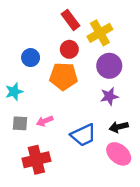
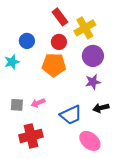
blue circle: (31, 58) -> (27, 41), moved
cyan star: (14, 92) -> (12, 62), moved
pink ellipse: (119, 154) -> (90, 141), moved

